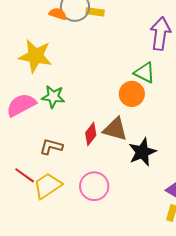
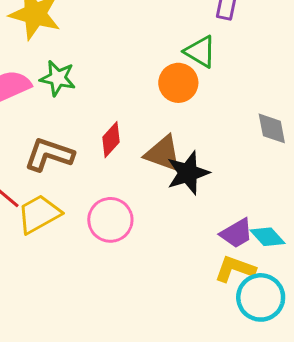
brown triangle: (115, 129) -> (163, 154), moved
brown L-shape: (51, 147) -> (49, 154), size x1.4

